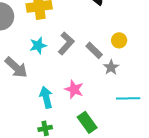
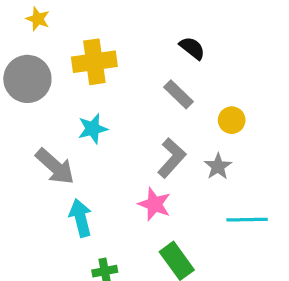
gray L-shape: (66, 43) -> (172, 158), moved
gray rectangle: (94, 50) -> (178, 94), moved
cyan arrow: (46, 97) -> (81, 218), moved

